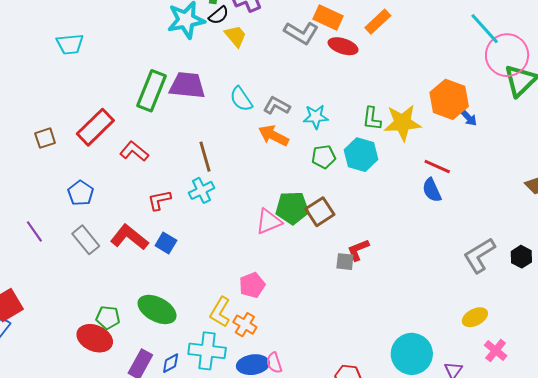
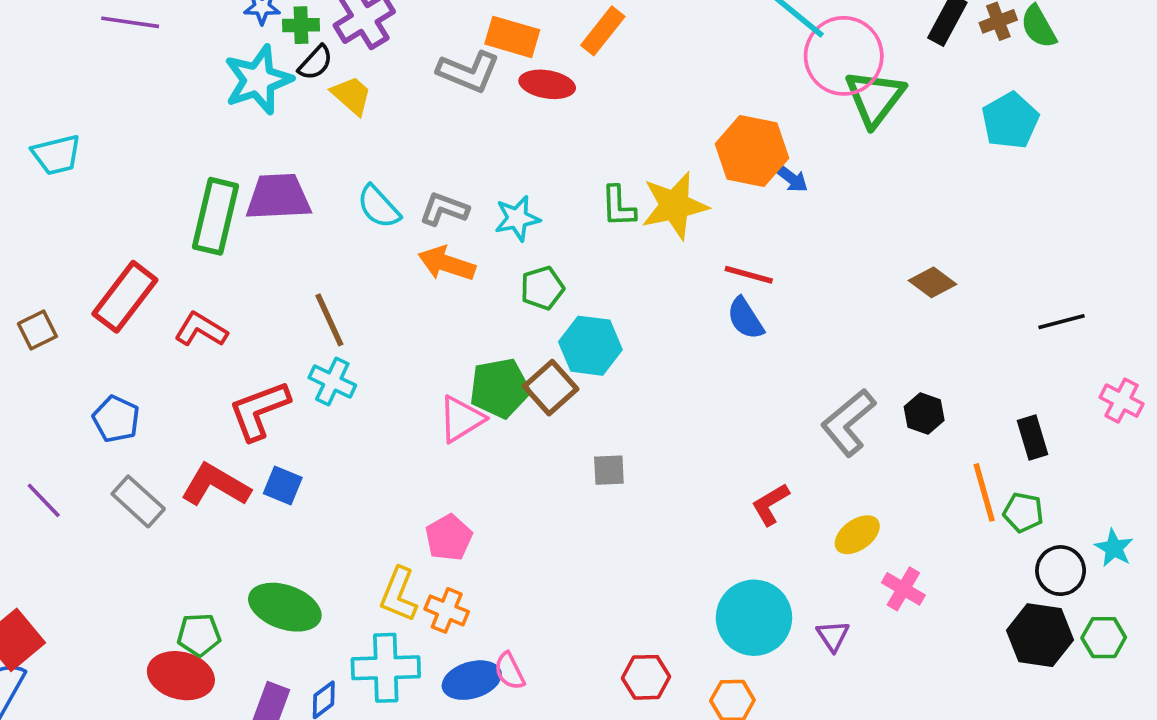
cyan hexagon: (361, 155) -> (590, 346), moved
cyan cross: (201, 190) -> (332, 381), turned -30
red L-shape: (159, 200) -> (259, 410), size x1.5
red L-shape: (358, 250) -> (770, 504), moved

